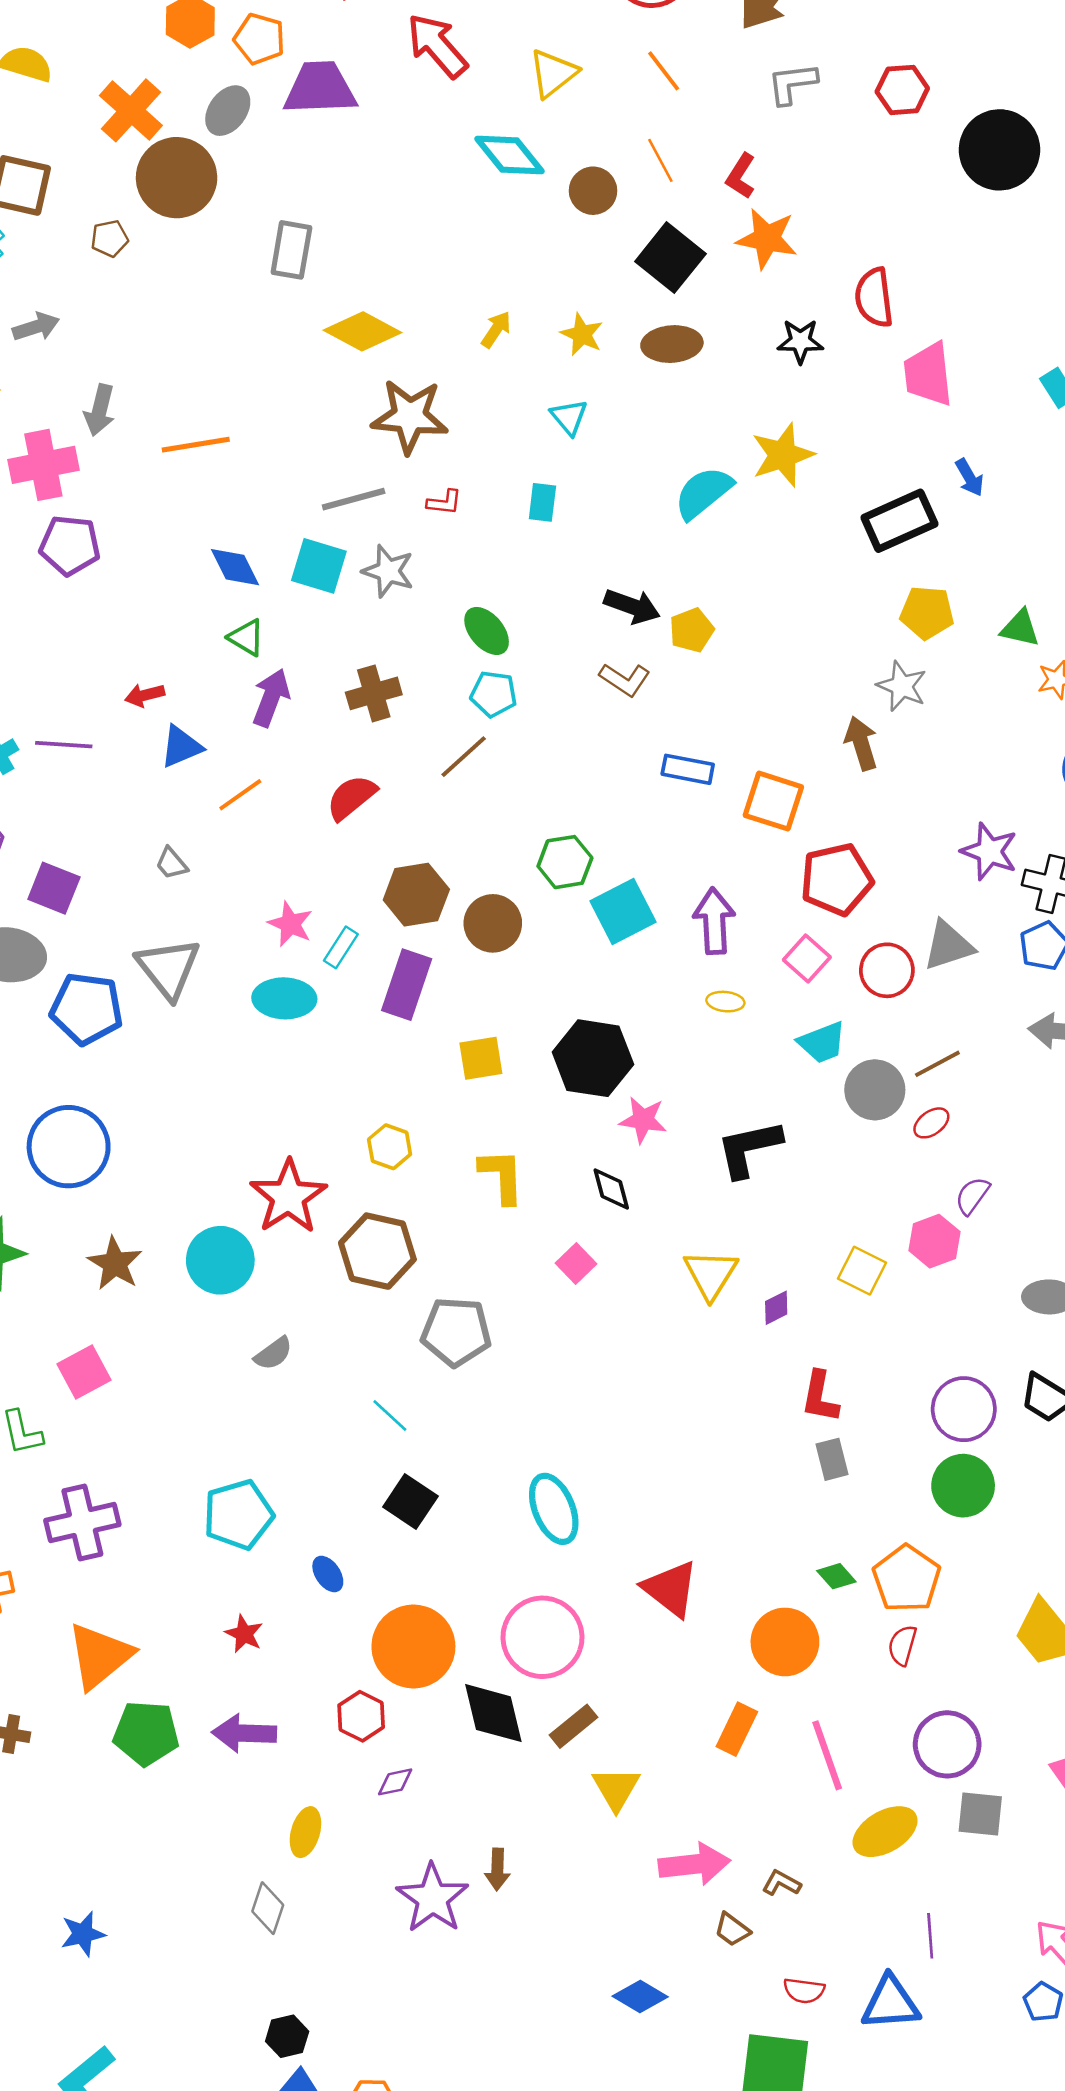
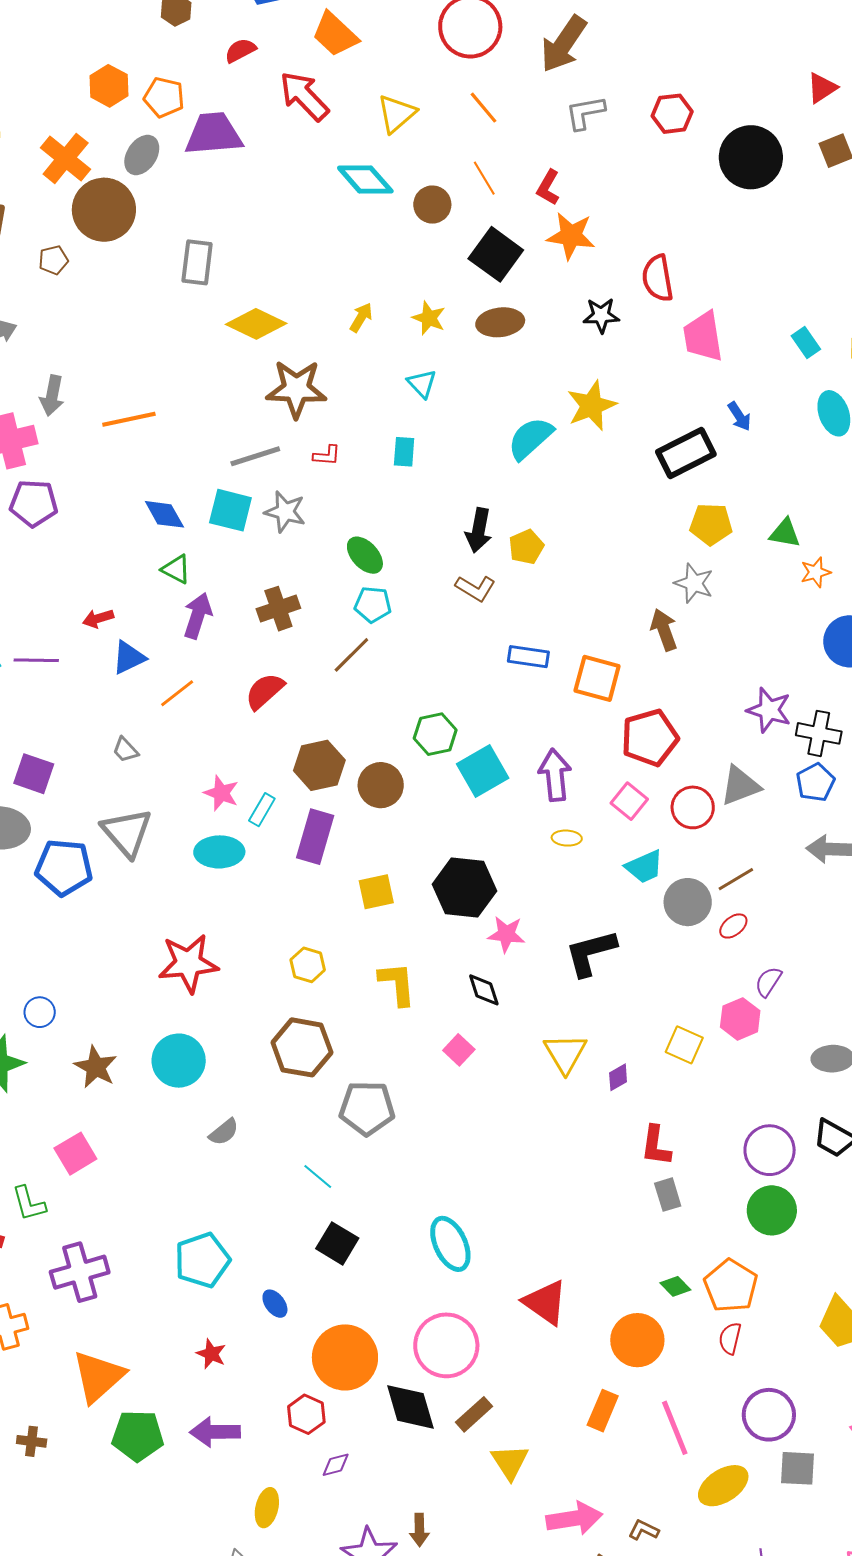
black arrow: (632, 606) -> (479, 530), turned 84
blue circle: (69, 1147) -> (40, 1012), moved, size x0.5
red star: (288, 1197) -> (188, 963), moved, turned 30

